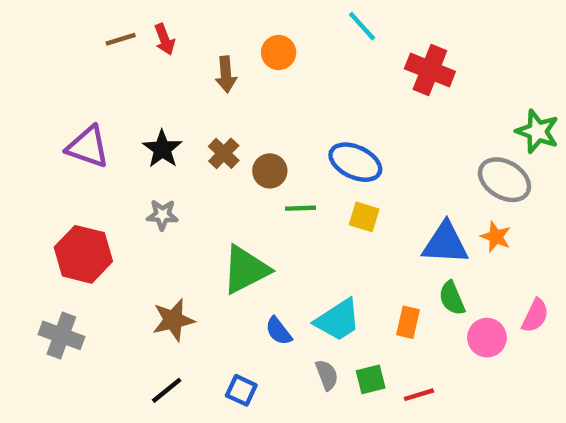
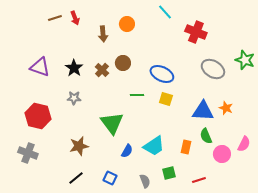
brown circle: (270, 171) -> (123, 63), moved
gray ellipse: (504, 180) -> (213, 69), moved
green triangle: (246, 270) -> (112, 123), turned -40
blue semicircle: (279, 331) -> (127, 151), turned -112
gray semicircle: (327, 375) -> (145, 181), moved
red line: (419, 395) -> (199, 180), moved

